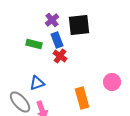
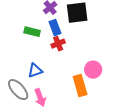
red cross: (60, 56) -> (58, 44), turned 32
pink circle: (112, 82) -> (93, 70), moved

